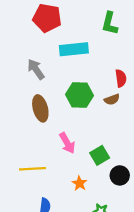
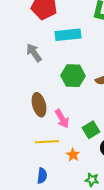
brown ellipse: (40, 108) -> (39, 105), moved
yellow line: (33, 169) -> (47, 142), moved

